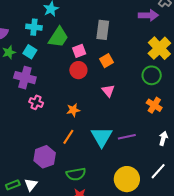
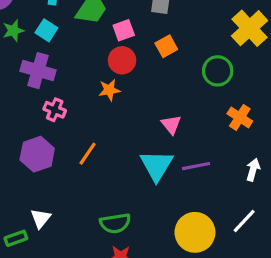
green circle: (152, 75) -> (218, 71), moved
pink triangle: (108, 91) -> (171, 125), moved
orange star: (73, 110) -> (109, 90), moved
orange line: (68, 137) -> (88, 154), moved
purple hexagon: (45, 157) -> (37, 154), moved
white triangle: (31, 185) -> (41, 218), moved

